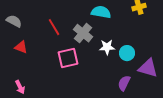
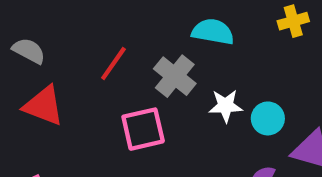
red line: (54, 27) -> (113, 63), turned 66
red triangle: (21, 47) -> (44, 106), size x1.5

